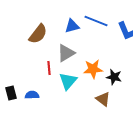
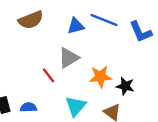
brown semicircle: (38, 34) -> (31, 20), moved, turned 30
red line: (49, 68) -> (49, 75), turned -32
cyan triangle: (68, 81) -> (76, 106), moved

